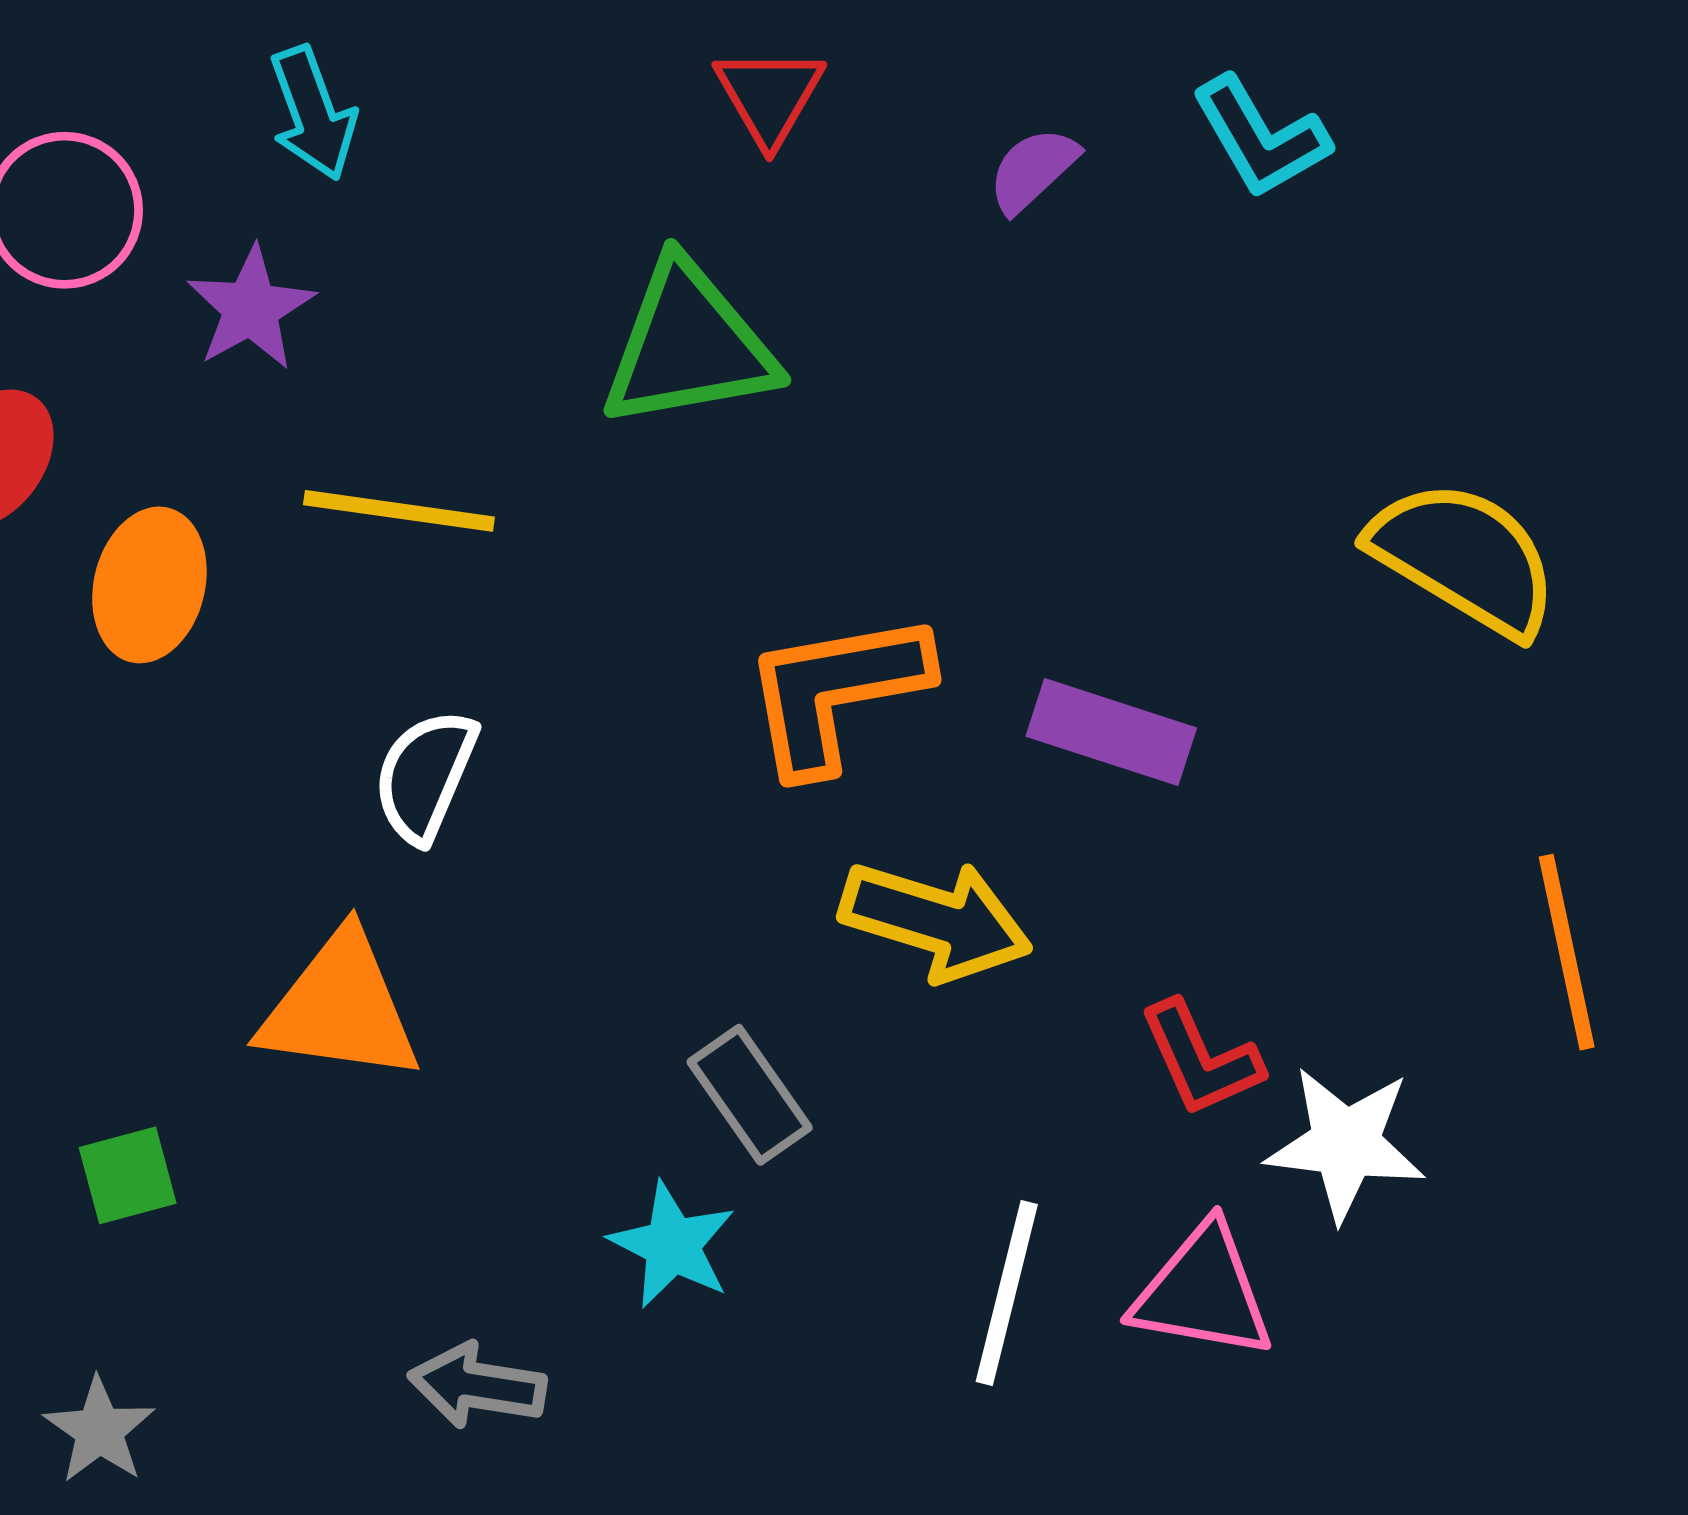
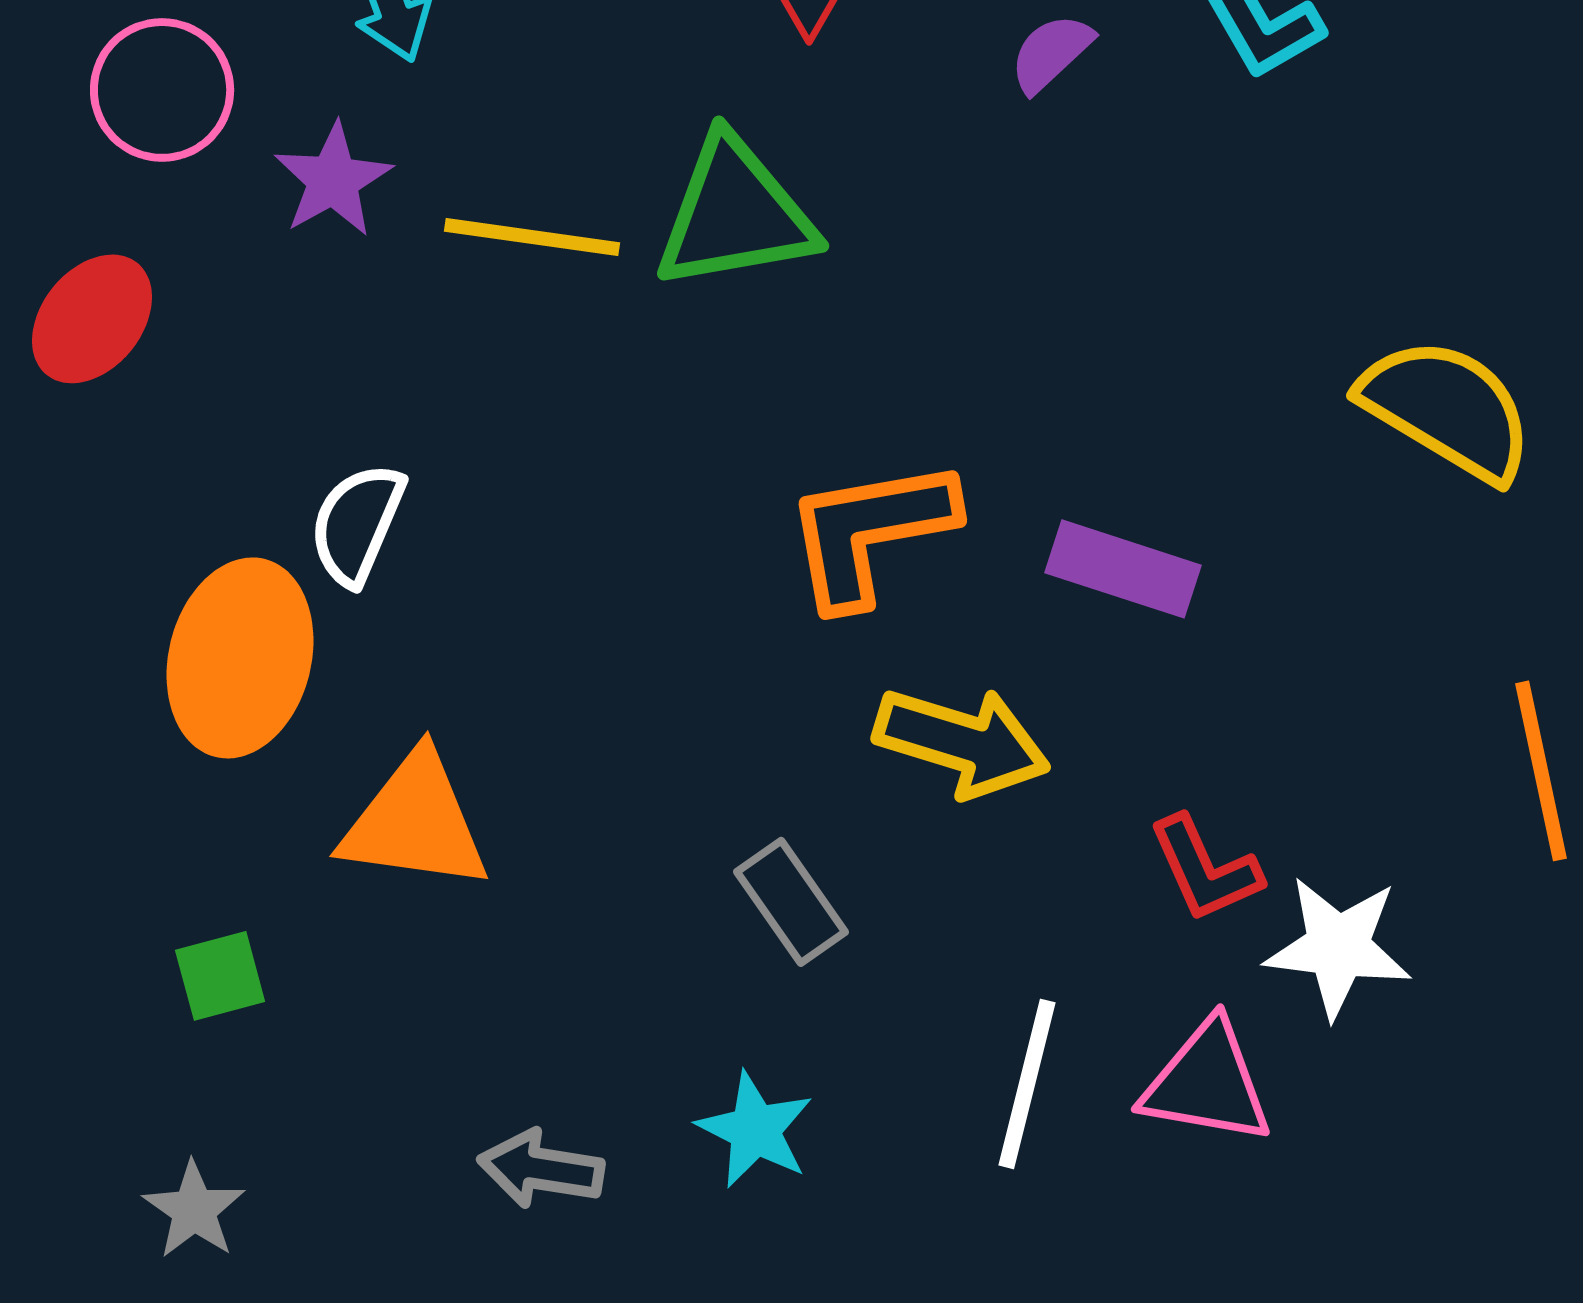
yellow line: (399, 511) -> (532, 237), moved
orange ellipse: (149, 585) -> (240, 658), moved, size x1.4
white semicircle: (425, 776) -> (357, 524), moved
cyan star: (672, 1245) -> (755, 1130), moved

